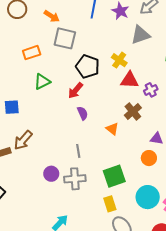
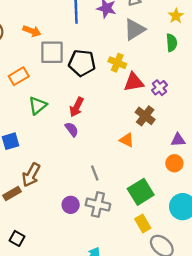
black pentagon: (88, 66) -> (82, 63), moved
purple semicircle: (83, 113) -> (72, 129), moved
gray cross: (75, 179) -> (98, 205), turned 30

